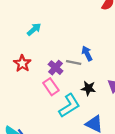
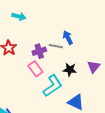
cyan arrow: (34, 29) -> (19, 16), turned 56
purple cross: (56, 68) -> (39, 51), turned 32

